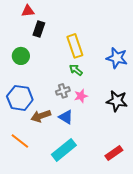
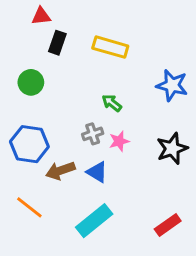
yellow rectangle: (75, 46) -> (110, 47), moved, turned -55
black star: (117, 101) -> (172, 149), turned -30

